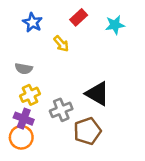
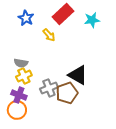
red rectangle: (79, 17) -> (63, 14), size x1.5
gray semicircle: (24, 69) -> (21, 63), moved
brown pentagon: (87, 131) -> (67, 93), moved

